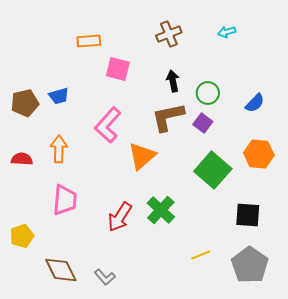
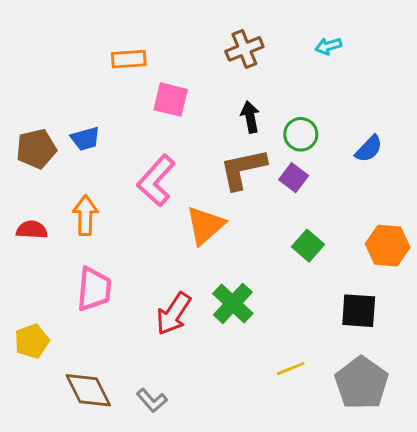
orange hexagon: (259, 154) -> (388, 246), moved
green square: (213, 170) -> (308, 246), size x0.6

